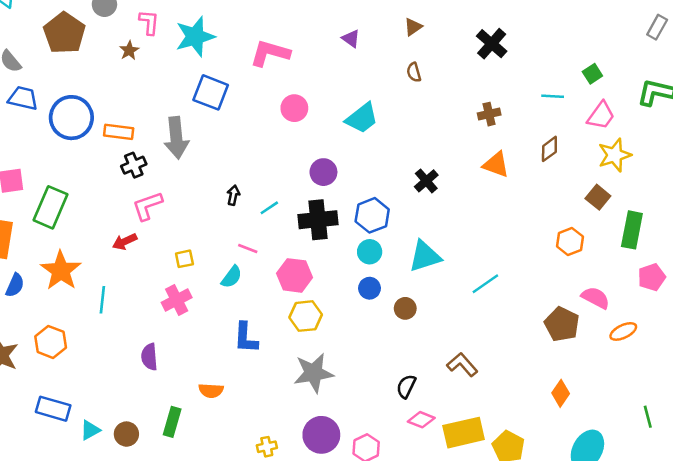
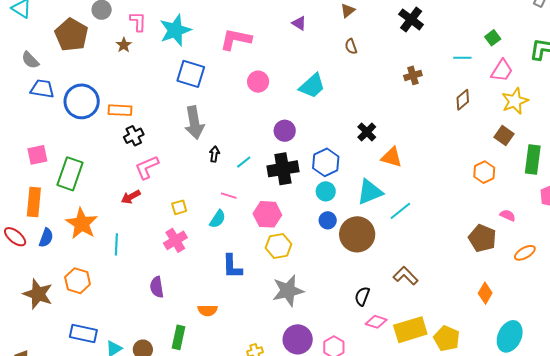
gray arrow: (176, 138) -> (194, 123), moved
orange triangle: (496, 165) -> (392, 157), moved
cyan line: (485, 284) -> (400, 211), moved
pink semicircle: (596, 298) -> (508, 215), size x0.7
brown circle: (405, 308) -> (357, 234), size x2.0
orange ellipse: (623, 331) -> (525, 253), moved

